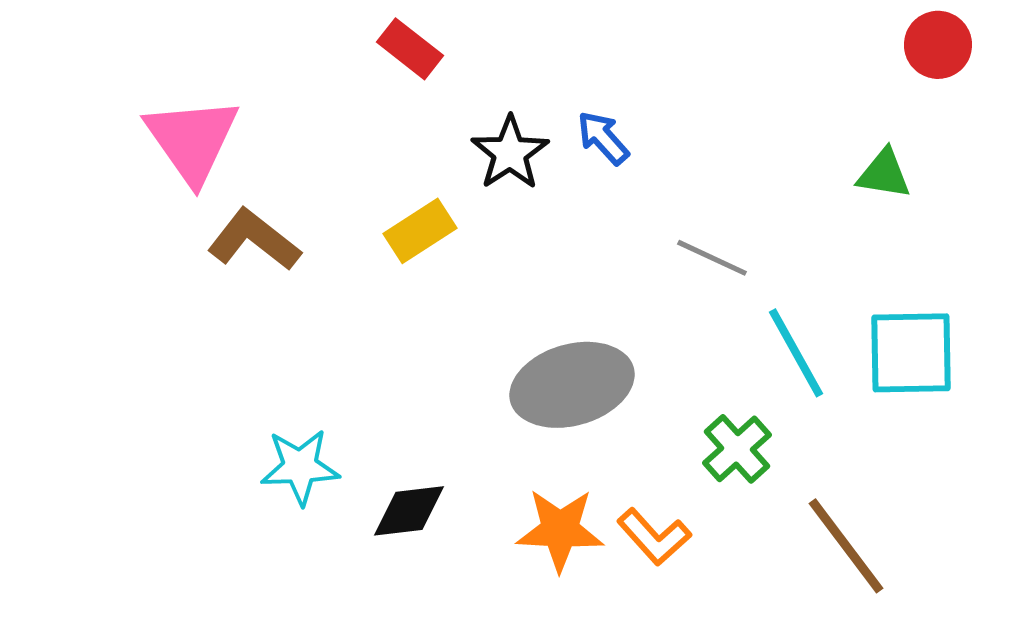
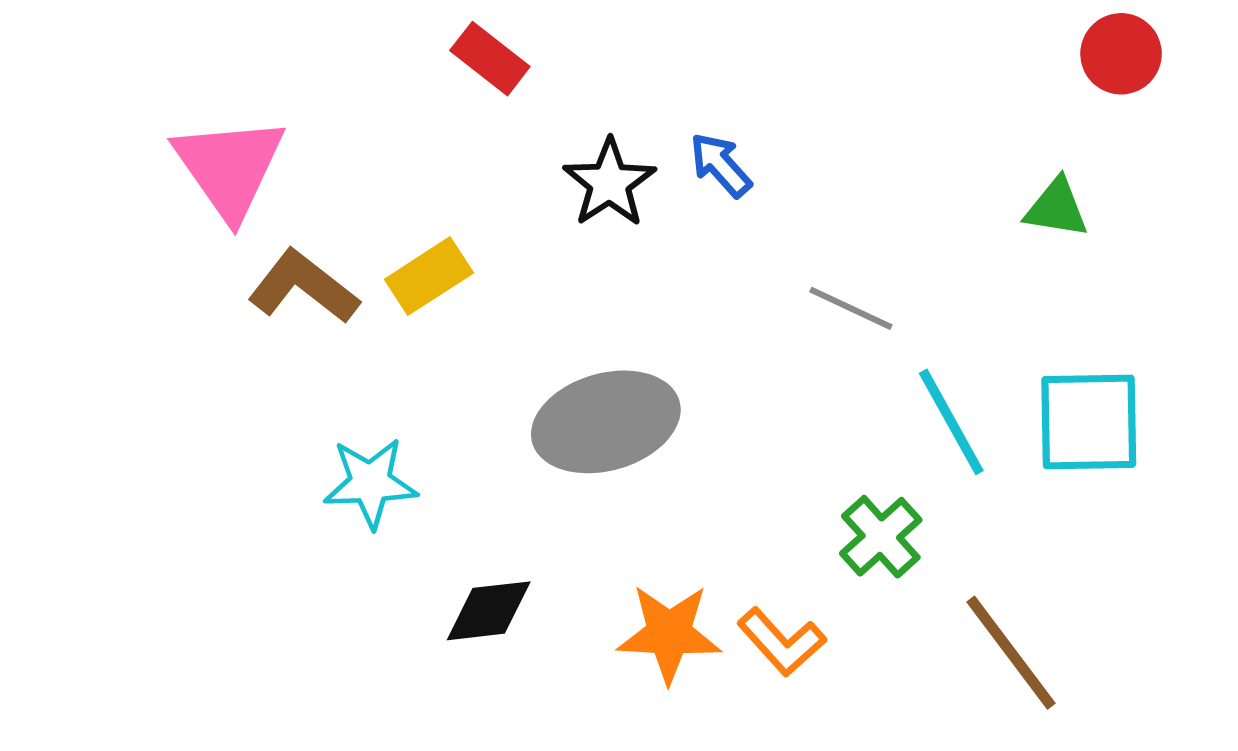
yellow rectangle: (420, 231) -> (429, 276), moved
gray ellipse: (572, 385) -> (606, 422), moved
cyan star: (300, 467) -> (370, 483), moved

